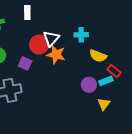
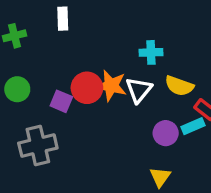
white triangle: (51, 39) -> (139, 90), moved
red circle: (39, 45) -> (87, 88), moved
yellow triangle: (104, 104) -> (160, 177), moved

